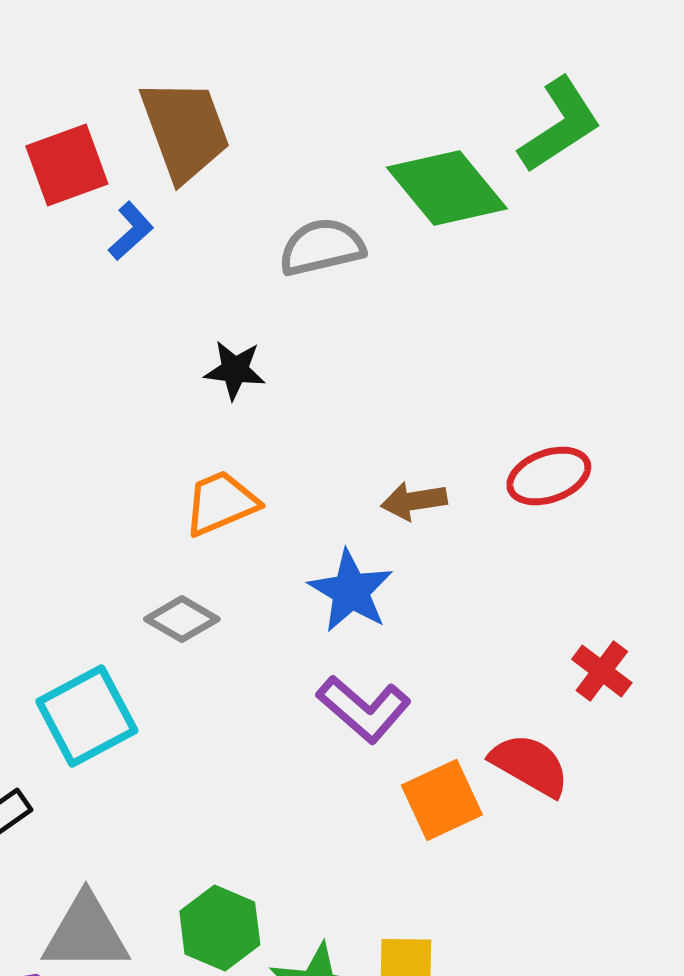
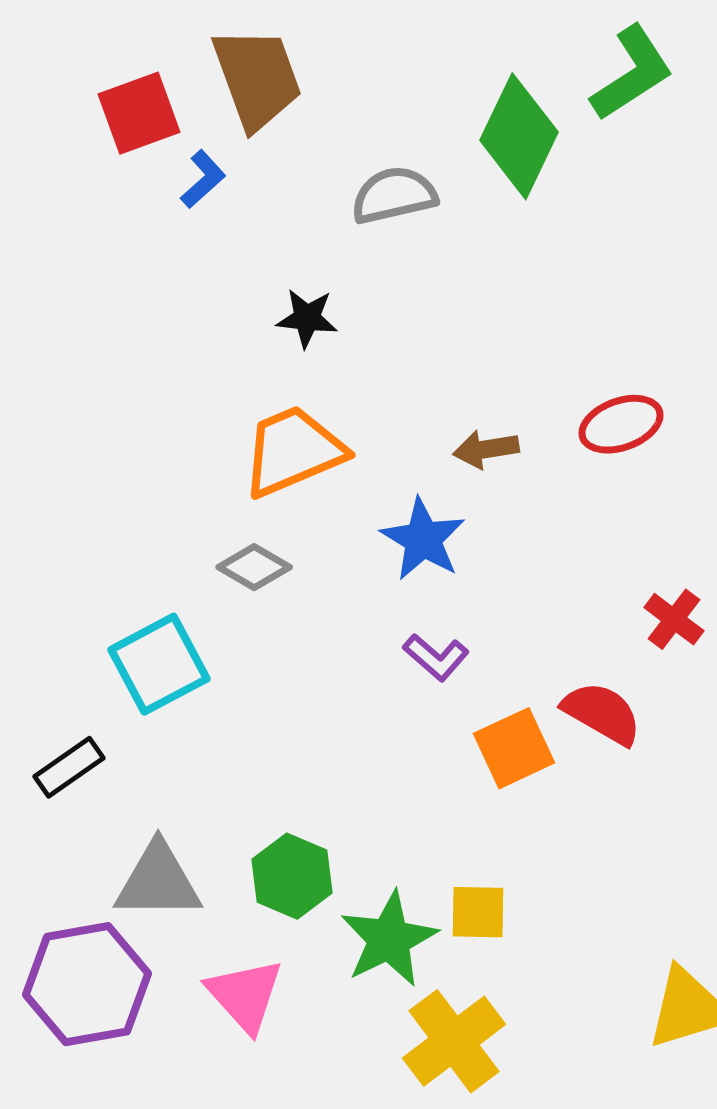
green diamond: (447, 188) -> (519, 136), turned 65
orange trapezoid: (221, 503) -> (293, 451), size x1.4
purple L-shape: (364, 709) -> (436, 657), size x0.7

